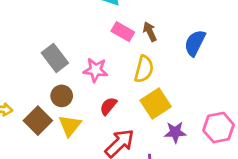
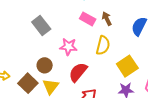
gray rectangle: (55, 58) -> (41, 25), moved
yellow square: (156, 104) -> (127, 66), moved
red semicircle: (108, 106) -> (78, 72), size x1.5

